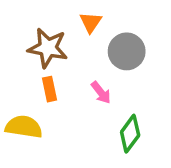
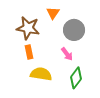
pink arrow: (101, 93) -> (67, 54), moved
yellow semicircle: (24, 127) -> (41, 74), moved

